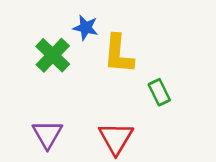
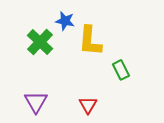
red triangle: (116, 138) -> (88, 105), size x0.7

